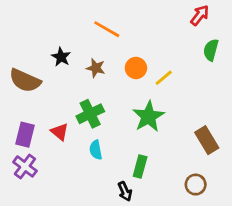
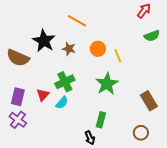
green semicircle: (211, 50) -> (152, 36), turned -126
black star: (61, 57) -> (44, 41), size x1.6
yellow line: (164, 78) -> (118, 56), turned -72
red triangle: (60, 132) -> (43, 95), turned 32
cyan semicircle: (96, 150) -> (62, 103), moved, turned -128

